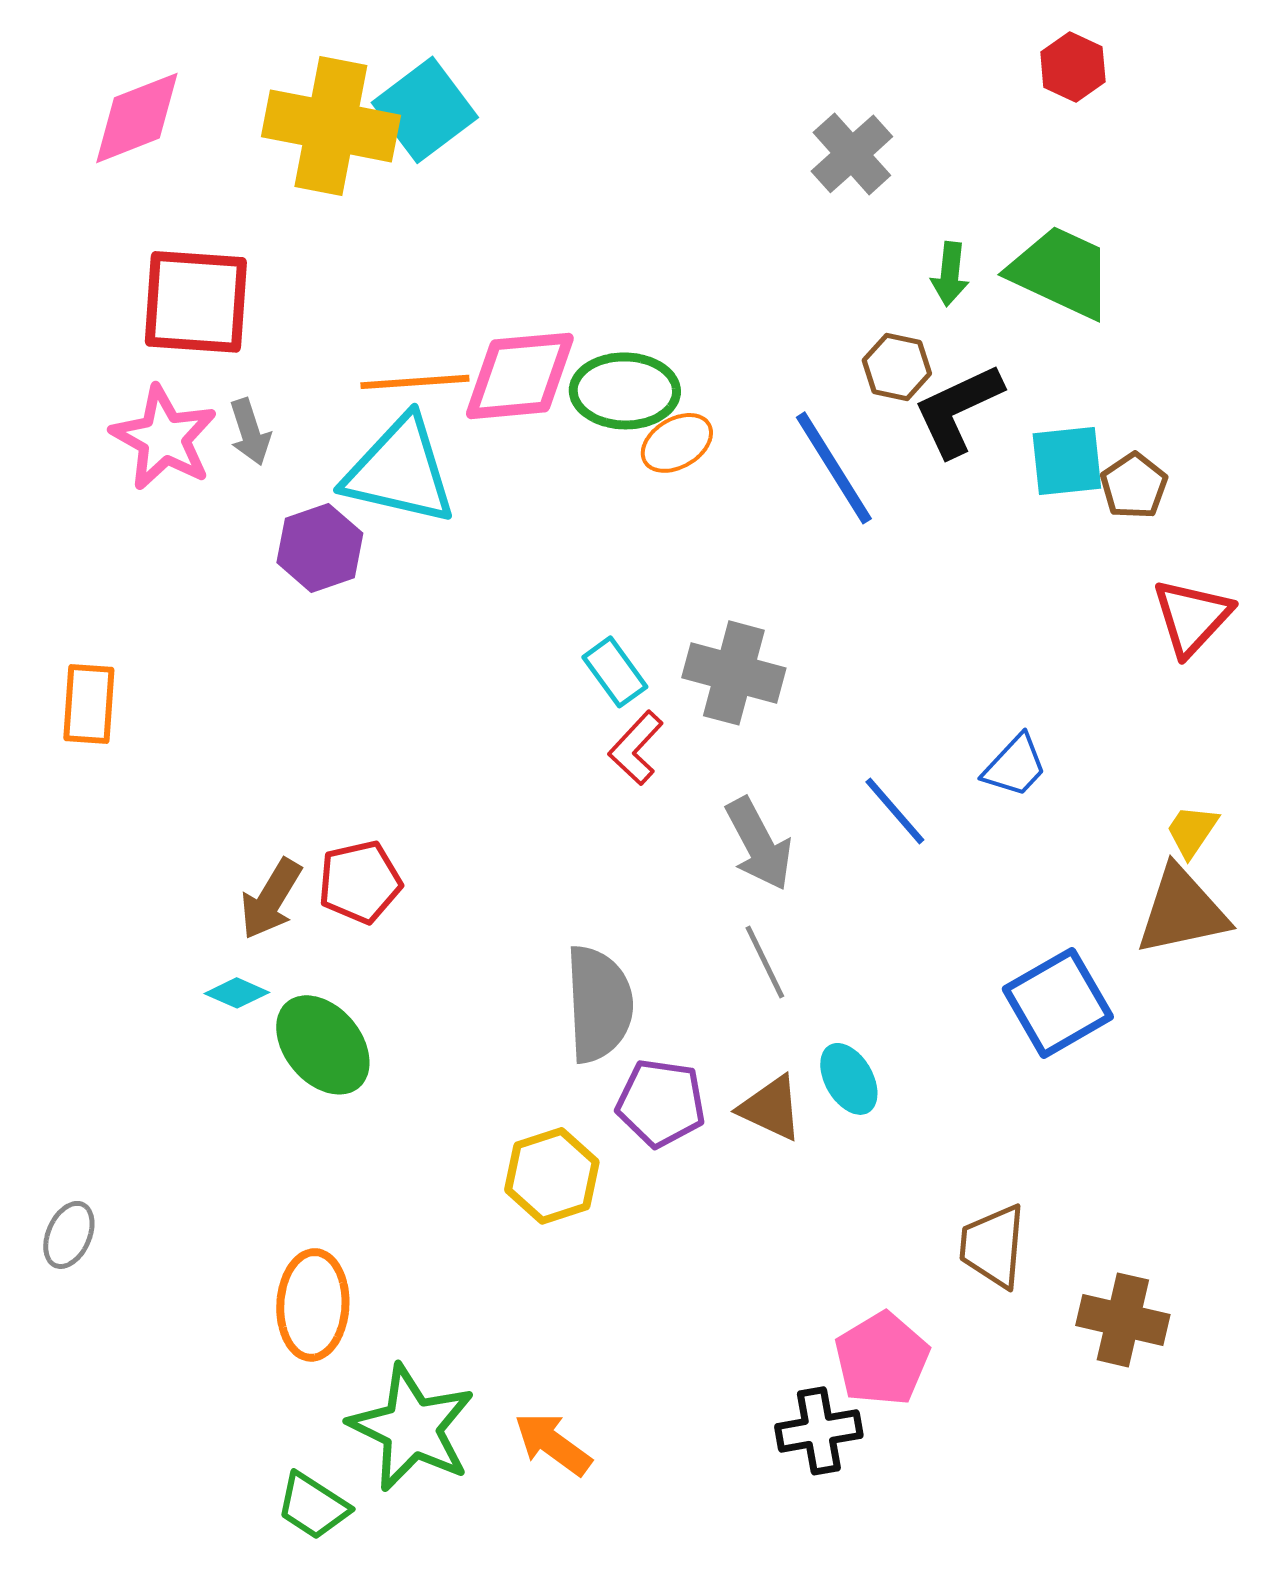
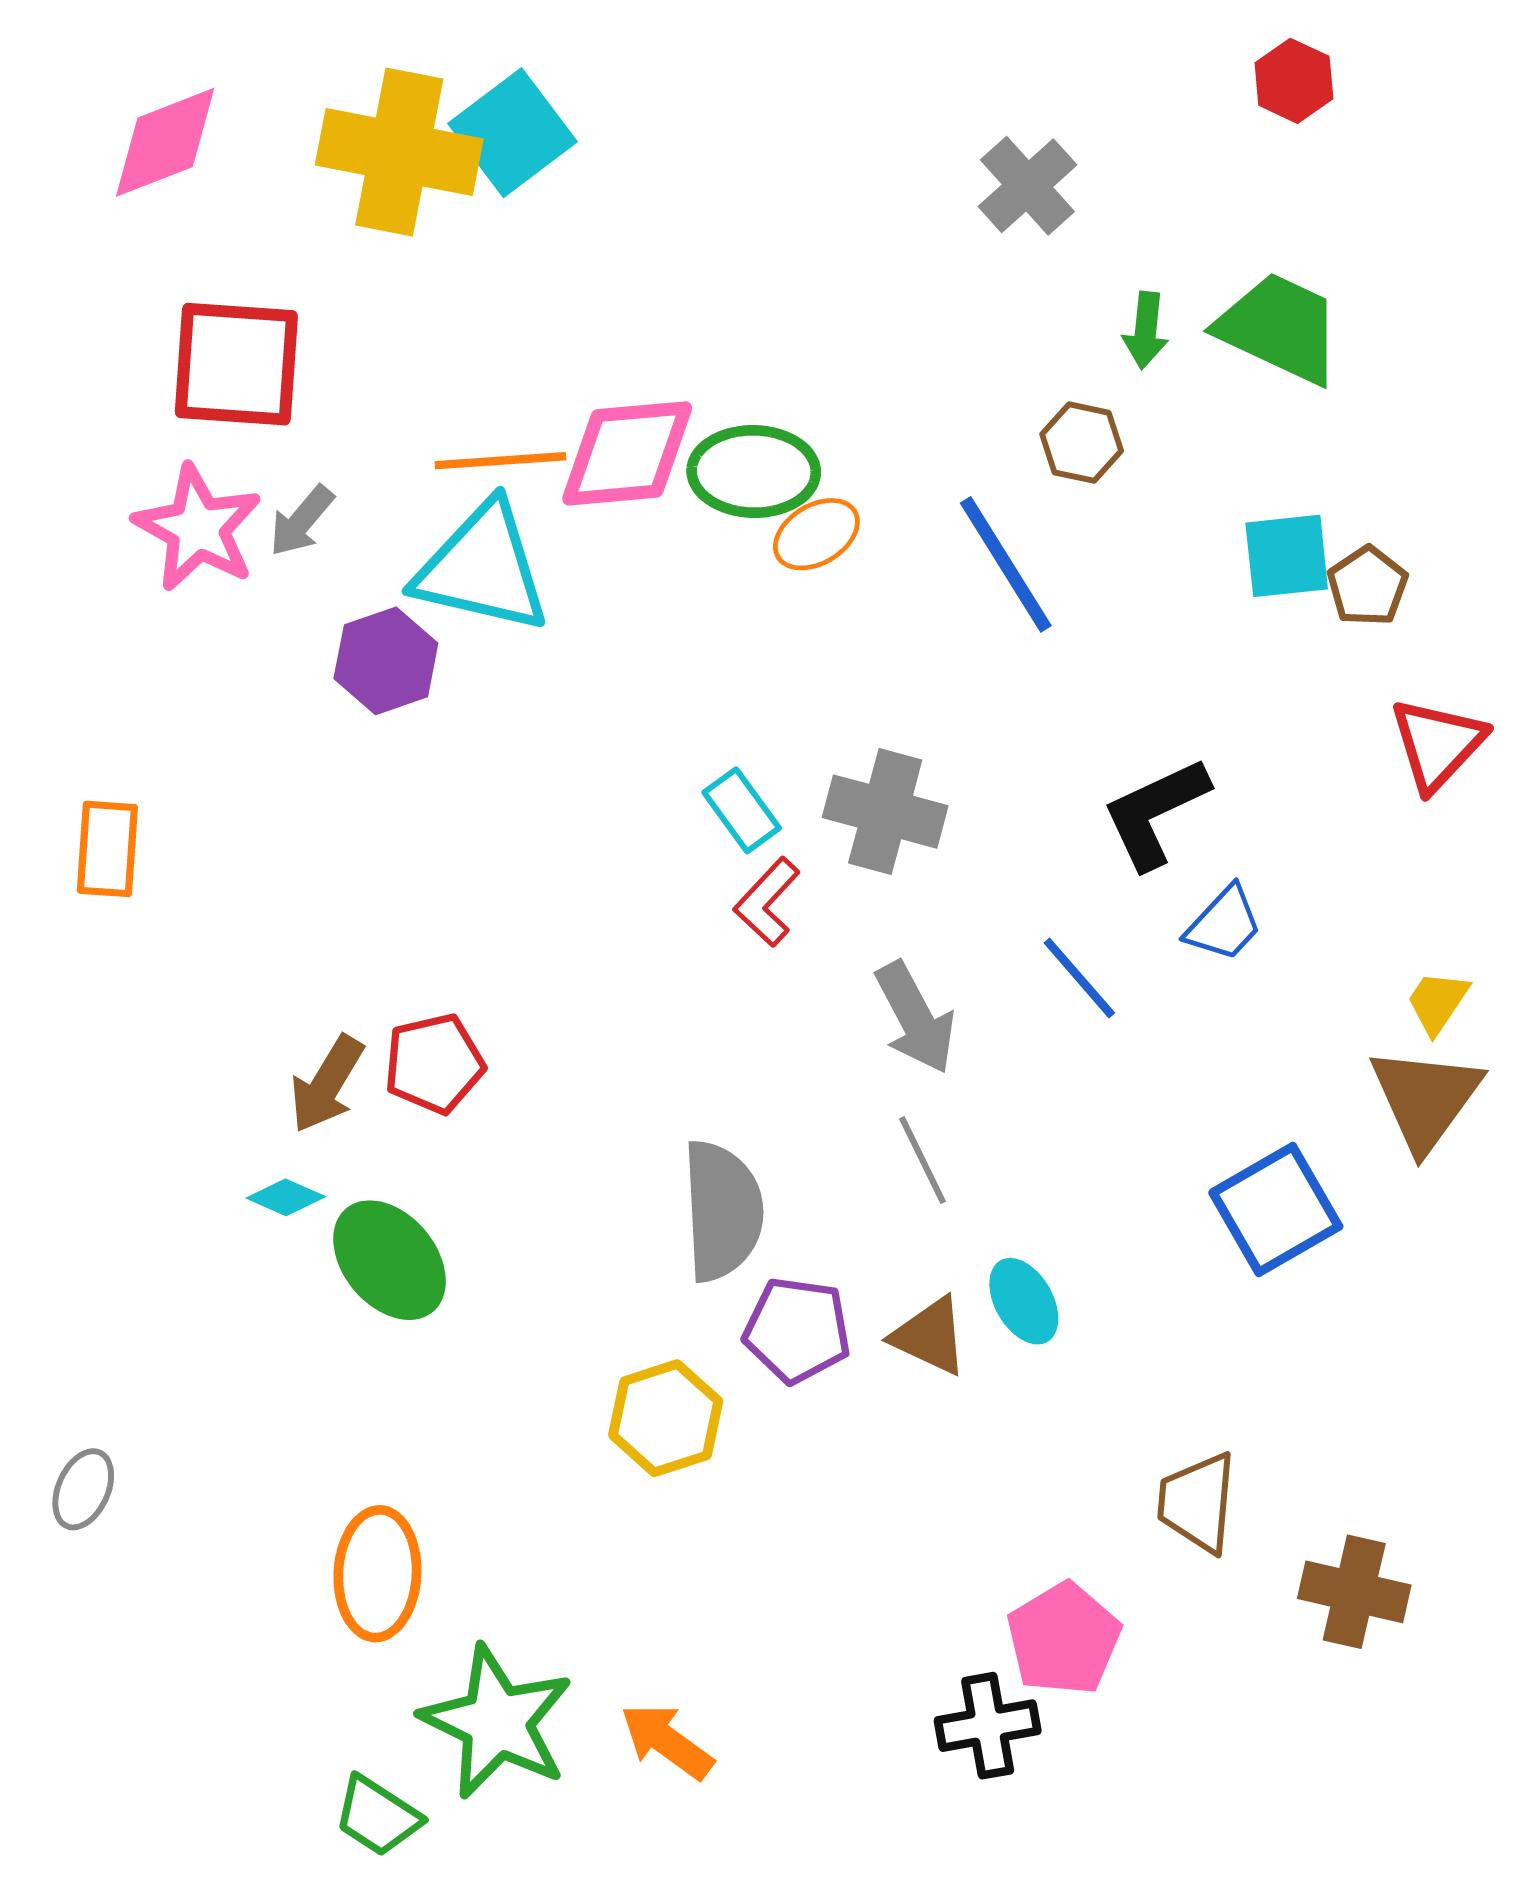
black L-shape: (958, 410) -> (1155, 813), moved
gray arrow: (250, 432) -> (301, 521), turned 58
brown triangle: (1182, 911) -> (1425, 1099), turned -42

